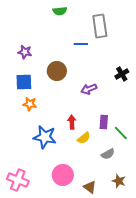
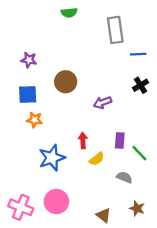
blue line: (81, 44) -> (138, 54), moved
blue star: (45, 137) -> (52, 158), turned -30
gray semicircle: (108, 154) -> (124, 177), turned -128
pink circle: (63, 175) -> (56, 202), moved

